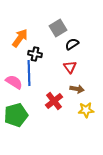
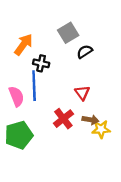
red triangle: (70, 67) -> (82, 93), moved
pink semicircle: (14, 82) -> (16, 96), turned 36
brown arrow: (77, 89) -> (90, 120), moved

